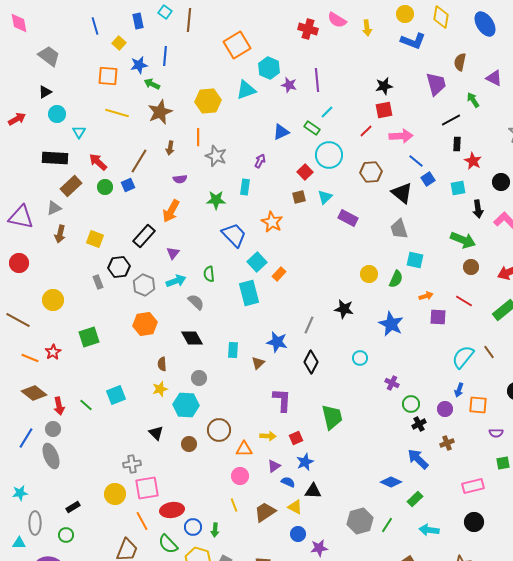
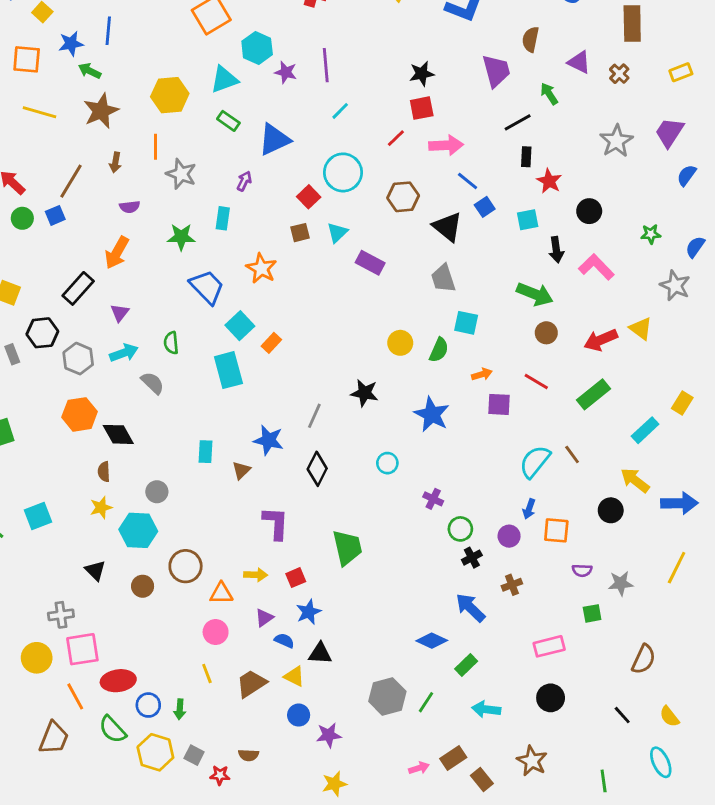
green rectangle: (312, 128) -> (228, 121), moved
blue triangle: (281, 132) -> (274, 140), size x1.4
black diamond: (192, 338) -> (118, 434), moved

